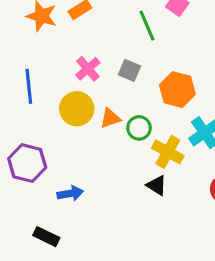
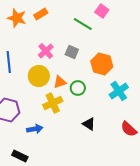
green line: (147, 26) -> (83, 24), turned -36
yellow cross: (168, 152) -> (53, 103), moved, turned 36

